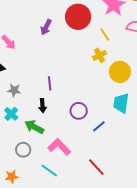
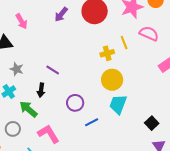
yellow line: (105, 34) -> (124, 43), moved
yellow circle: (120, 72) -> (112, 80), moved
purple line: (50, 83) -> (53, 70), turned -64

